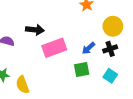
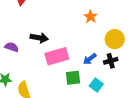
green square: (82, 69) -> (73, 78), moved
cyan square: (110, 76) -> (96, 85), moved

